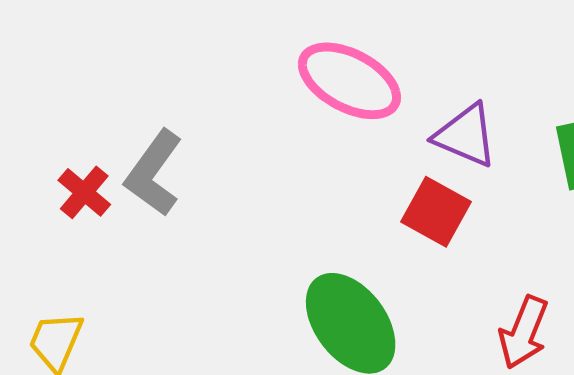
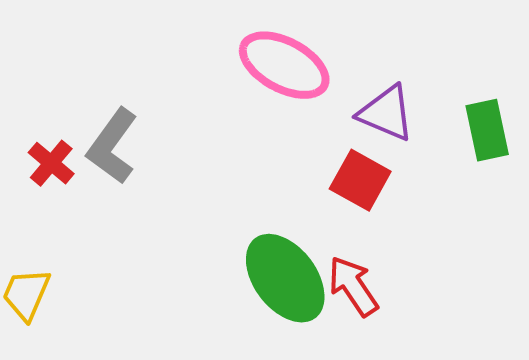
red arrow: (524, 332) -> (353, 286), moved, turned 124

